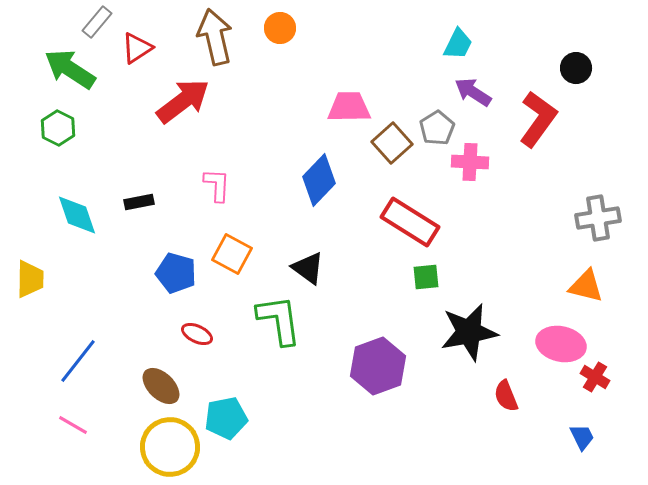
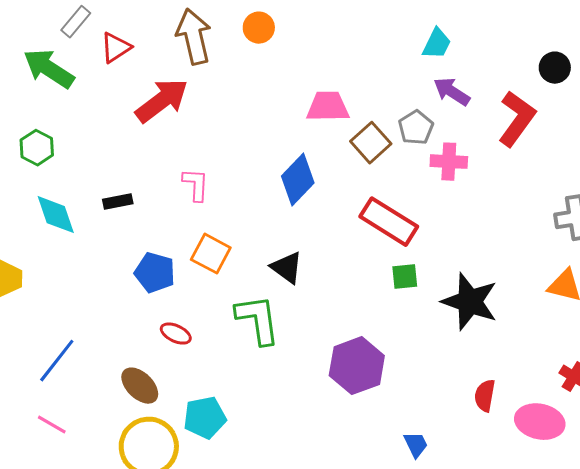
green hexagon: (58, 128) -> (37, 148), moved
black star: (469, 332) -> (470, 302), moved, turned 30
pink ellipse: (561, 344) -> (540, 422), moved
red semicircle: (506, 396) -> (485, 396), turned 32
blue trapezoid: (582, 437) -> (416, 445), moved

